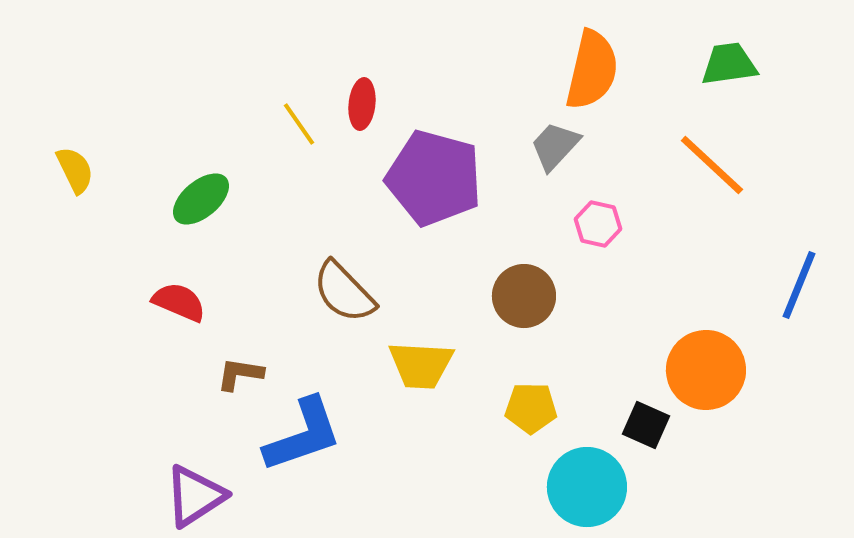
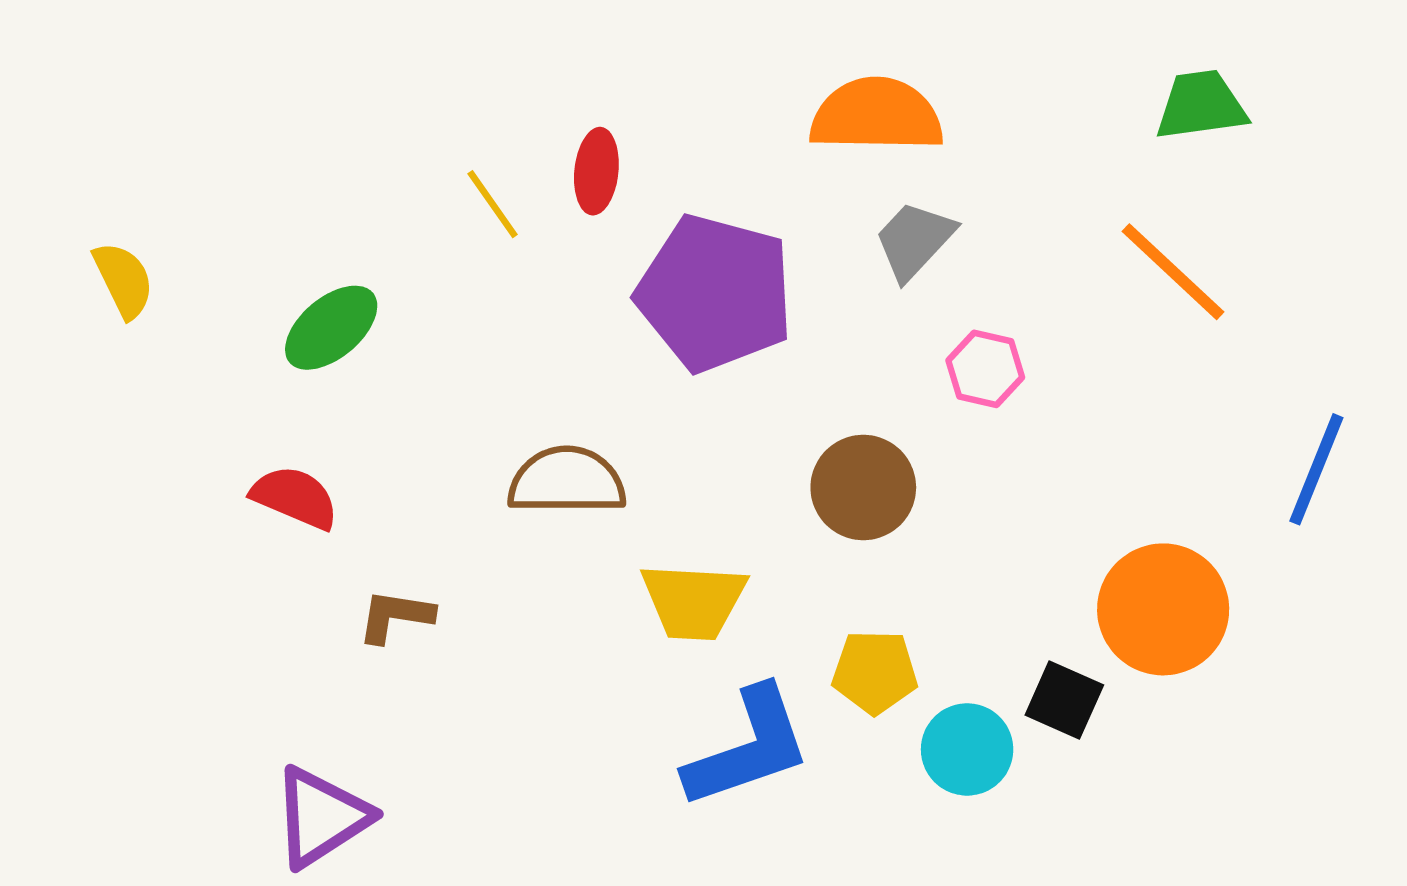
orange semicircle: (592, 70) -> (876, 115), moved, turned -102
brown semicircle: (344, 292) -> (567, 481), turned 134
blue L-shape: (303, 435) -> (748, 748), moved
cyan circle: (587, 487) -> (967, 749), moved, size x0.7

